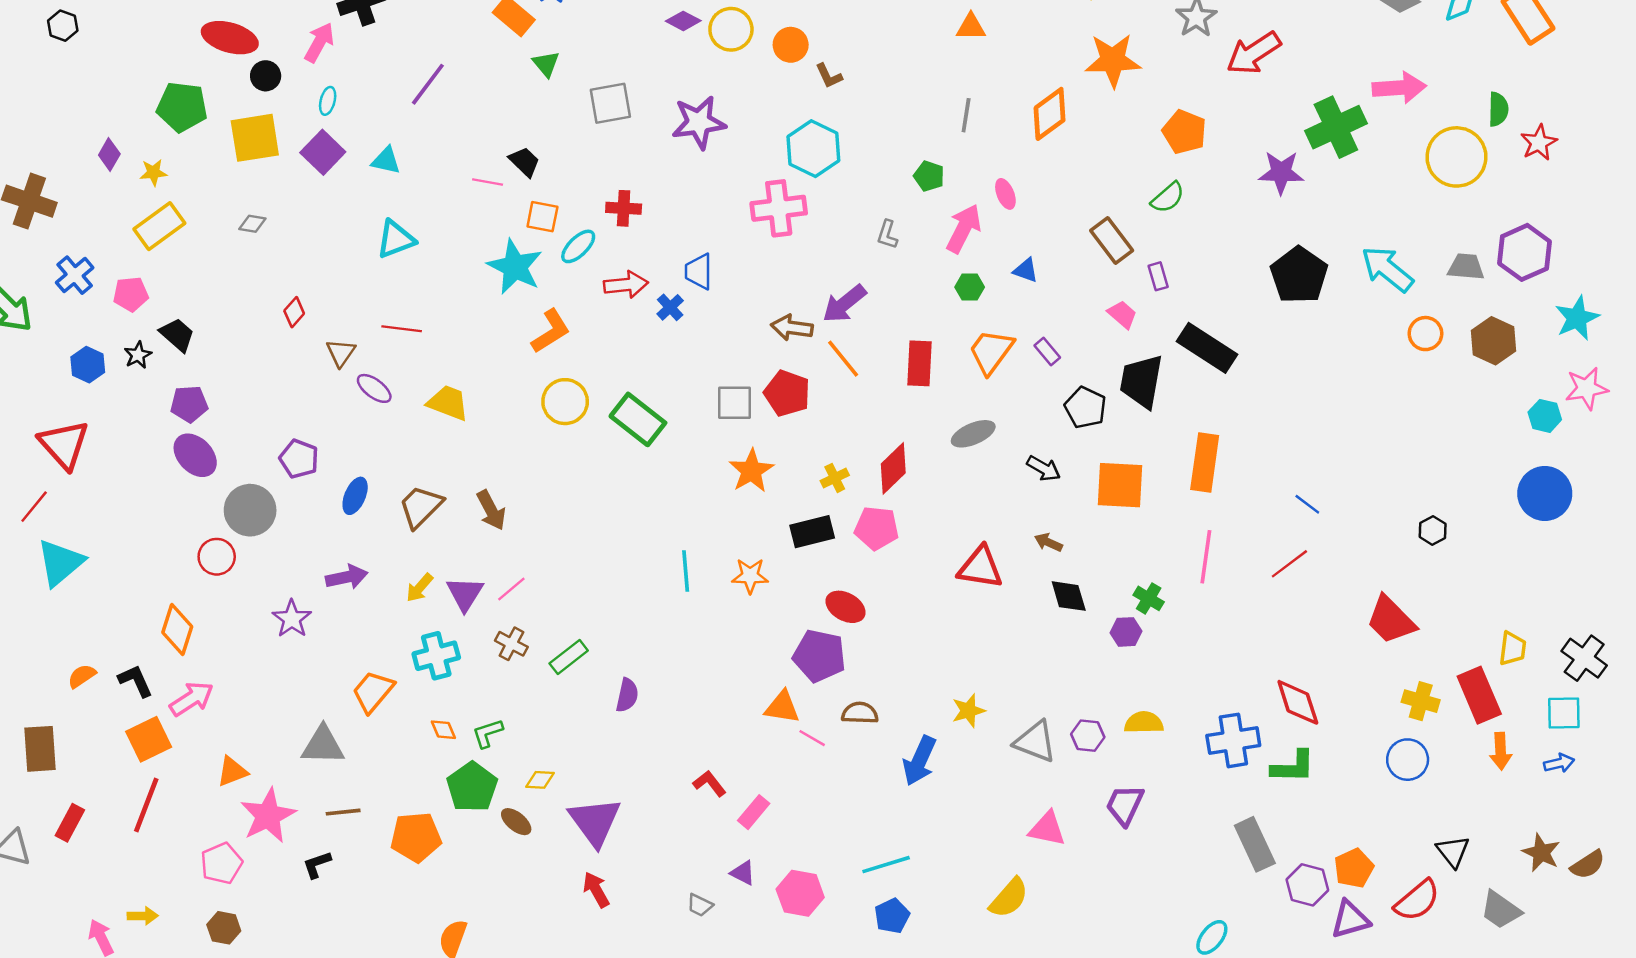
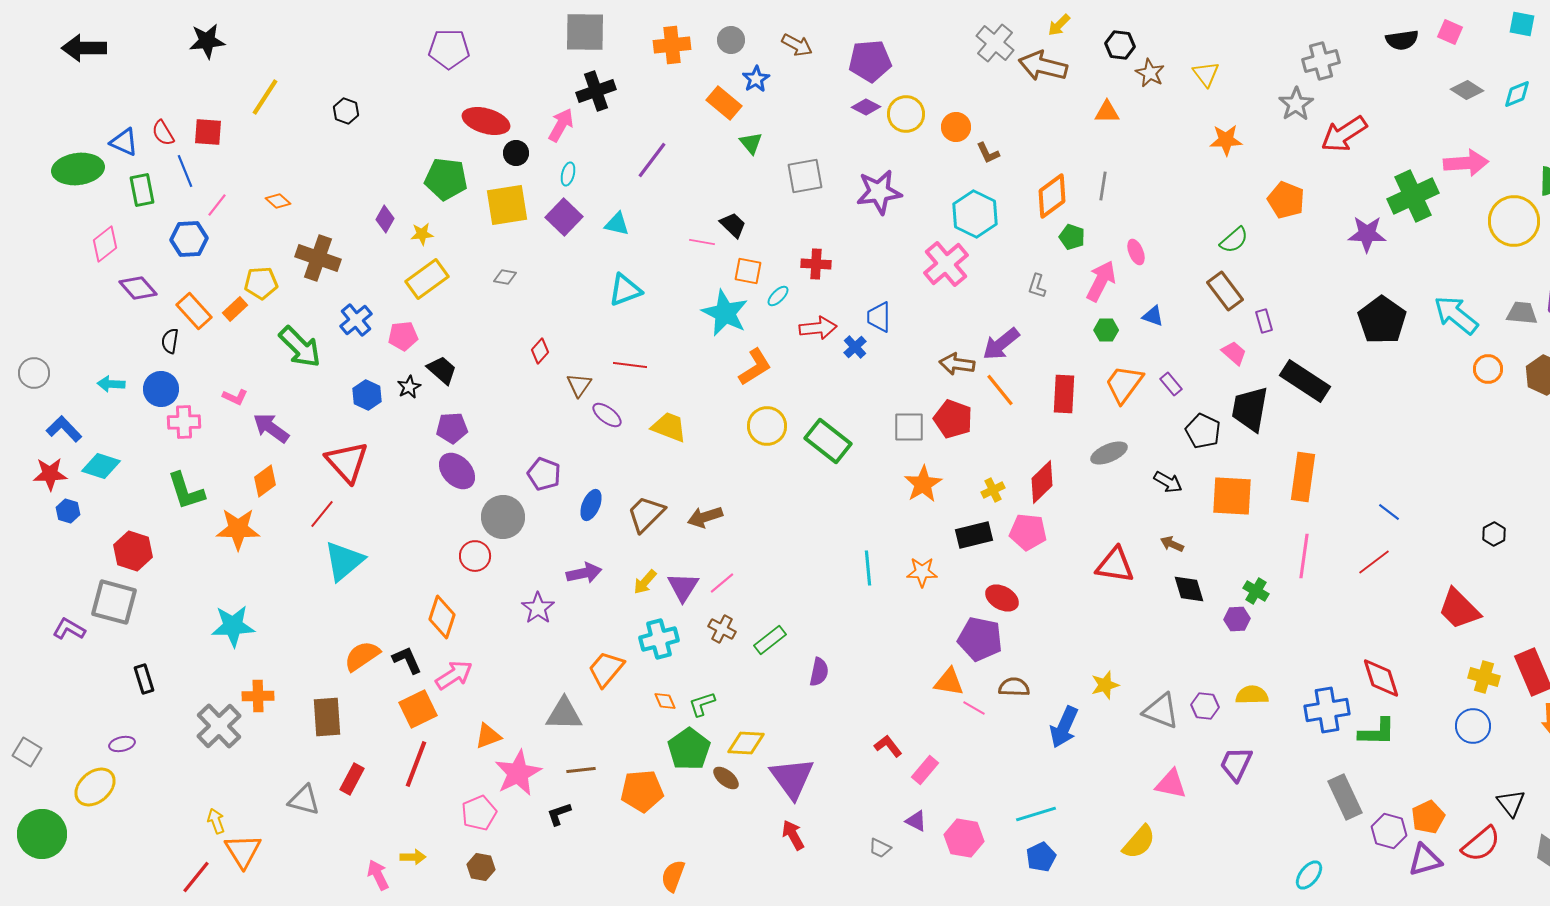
orange star: (1113, 60) -> (1226, 140), size x0.7
orange diamond: (1050, 114) -> (1052, 196), moved
green semicircle: (1168, 198) -> (1234, 240), moved
pink cross: (779, 208) -> (946, 264), turned -33
cyan ellipse: (578, 246) -> (778, 296), size x0.7
brown arrow: (491, 510) -> (705, 517), turned 100
orange semicircle: (82, 676) -> (362, 656), size x1.5
yellow diamond: (540, 780) -> (746, 743), size x1.5

